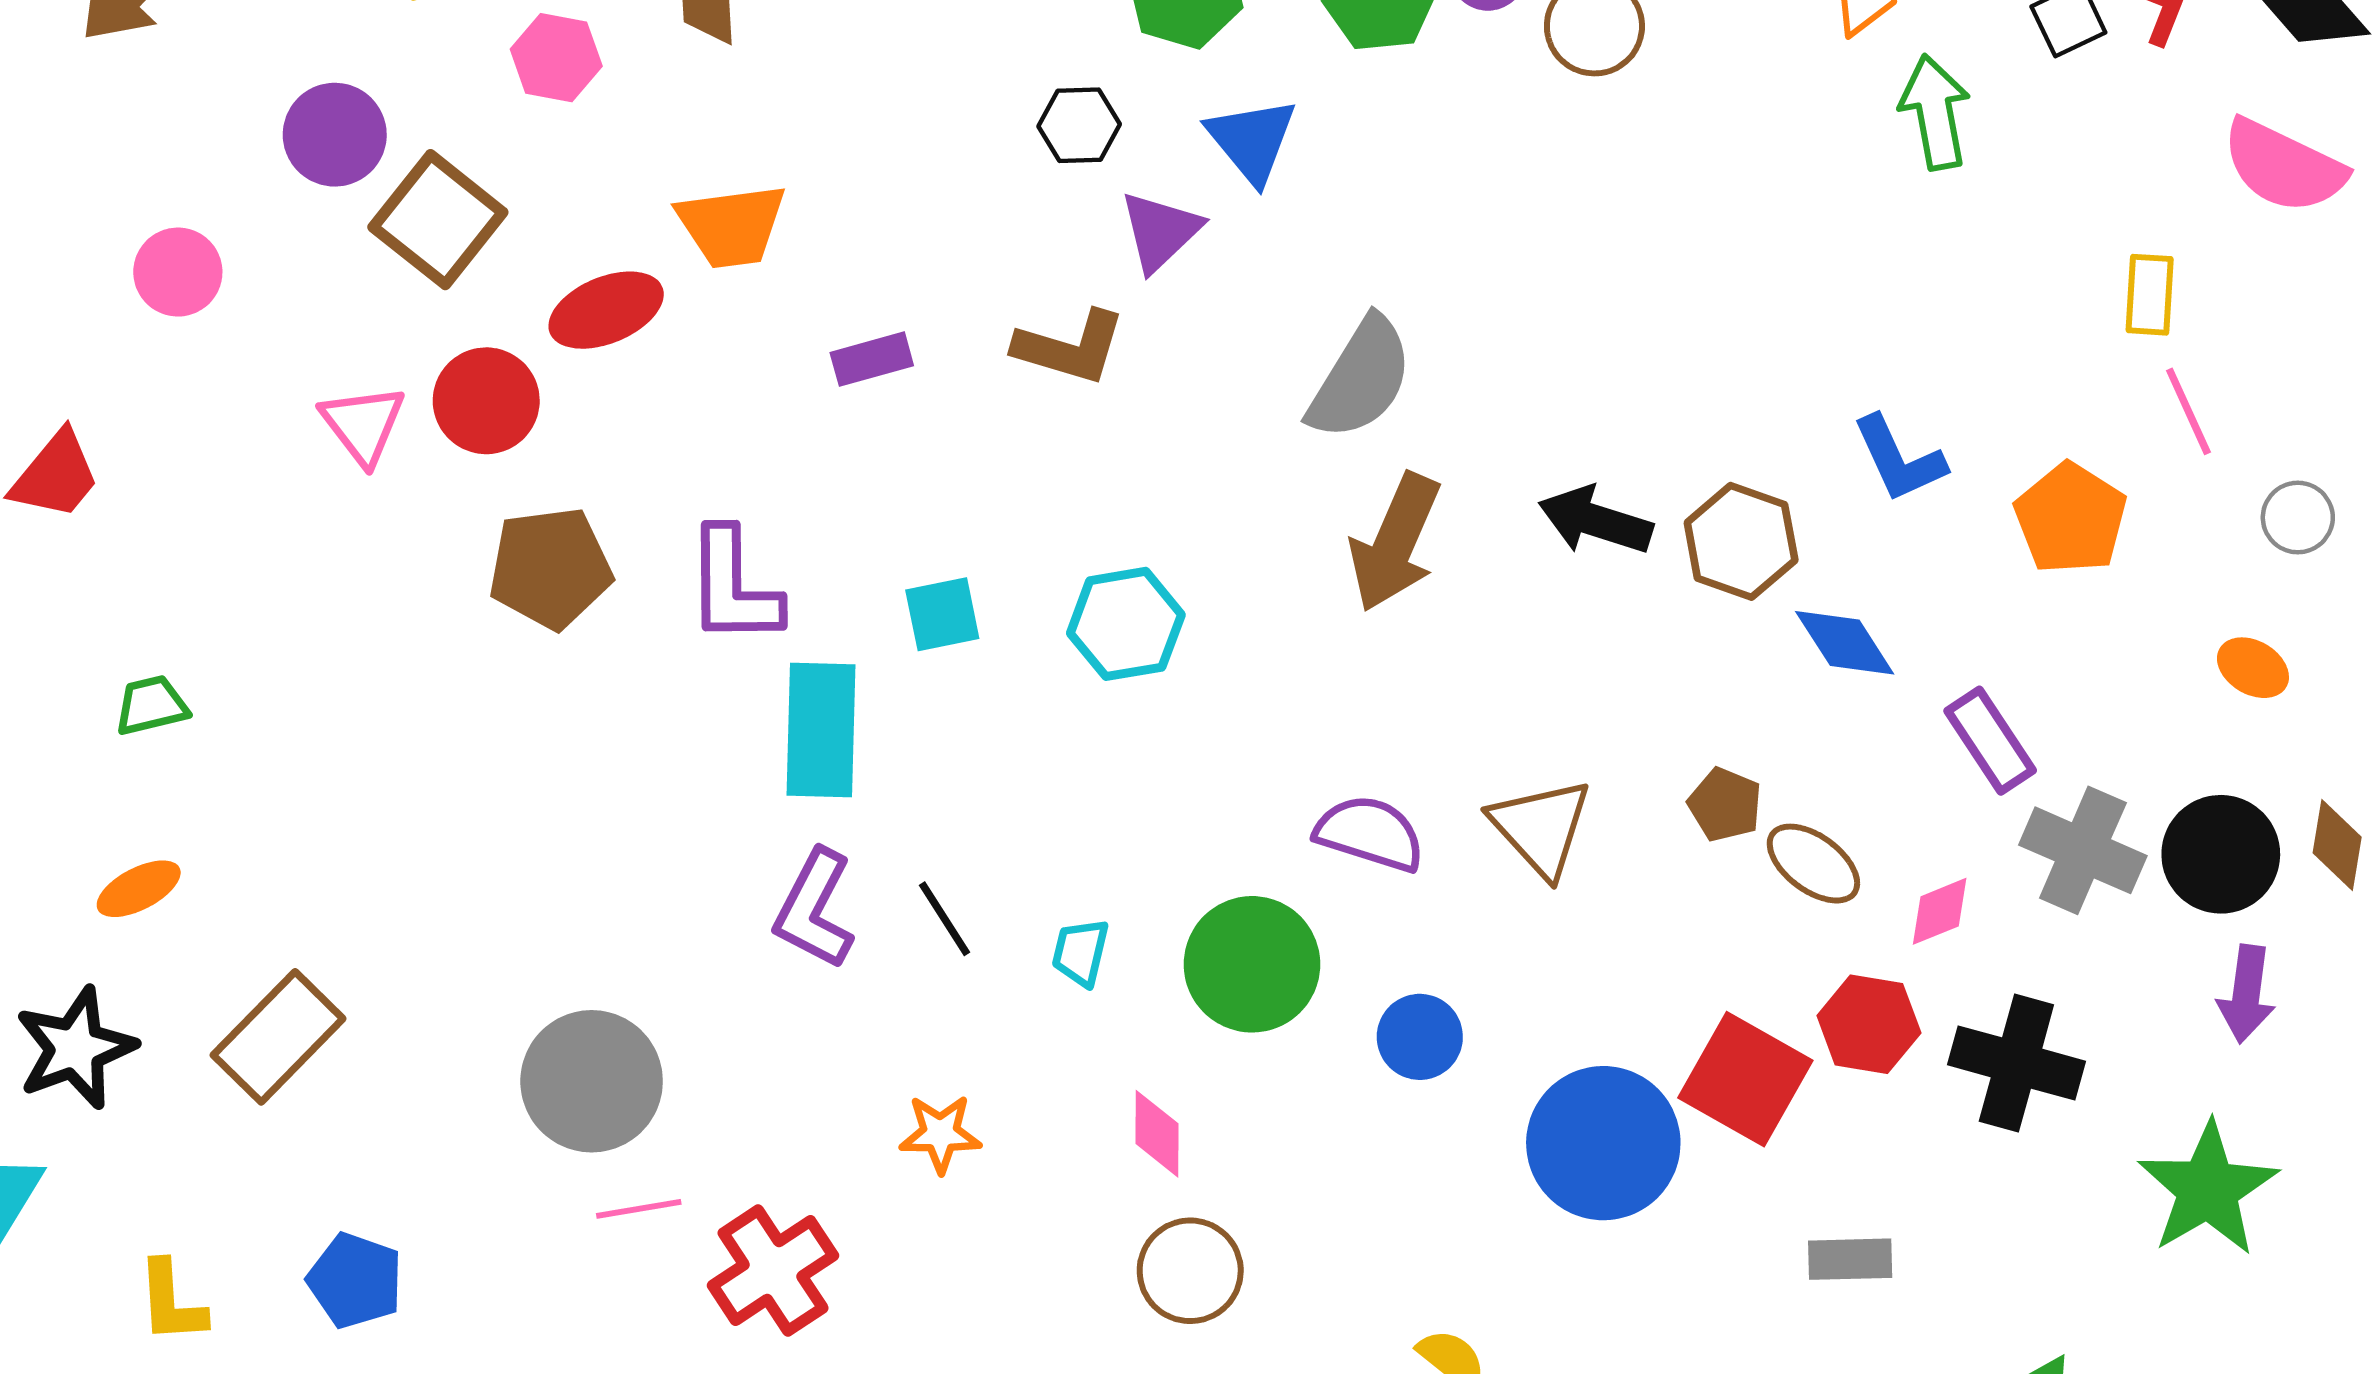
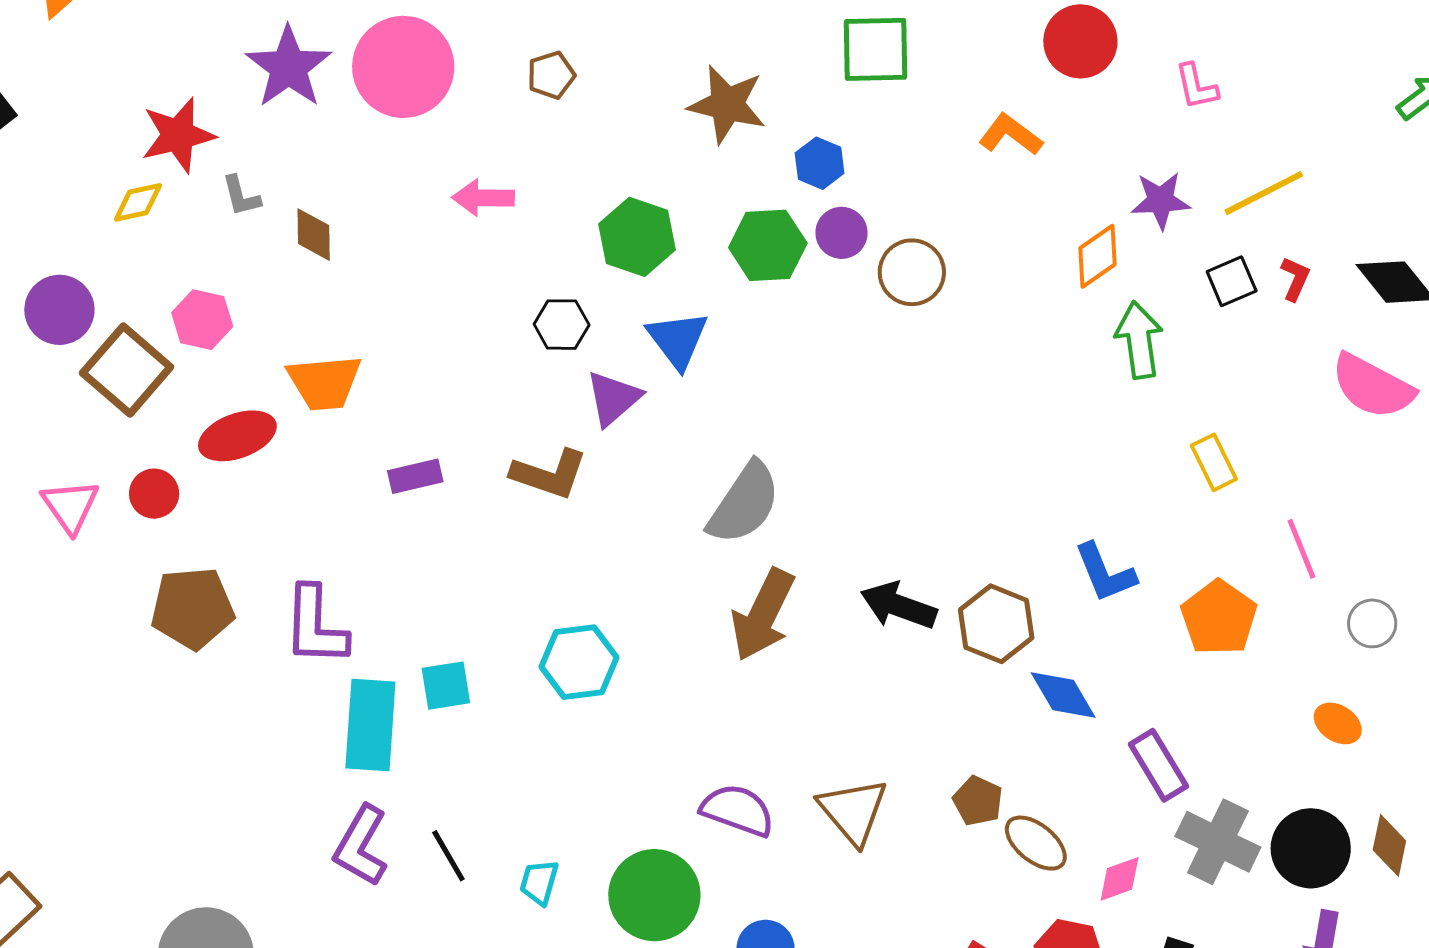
pink hexagon: (556, 58) -> (202, 320), moved
yellow rectangle: (2150, 295) -> (1214, 462), moved, turned -32
red circle: (486, 401) -> (154, 494), size x0.7
cyan square: (942, 614) -> (446, 686), moved

